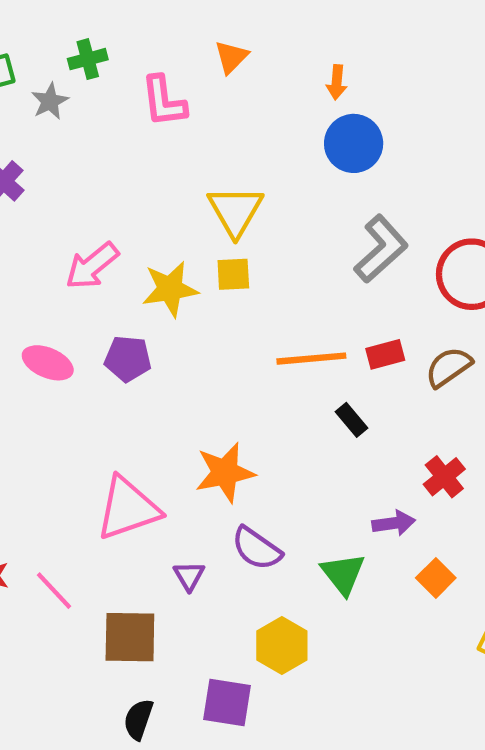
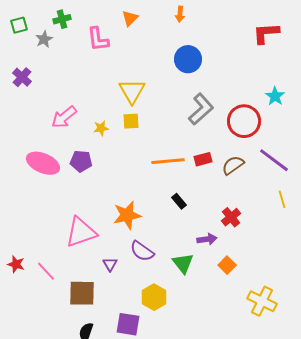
orange arrow: (337, 82) -> (180, 14), moved
yellow star: (170, 289) -> (101, 128), size x0.6
pink ellipse: (48, 363) -> (43, 163), size x1.4
black rectangle: (351, 420) -> (179, 201), moved

